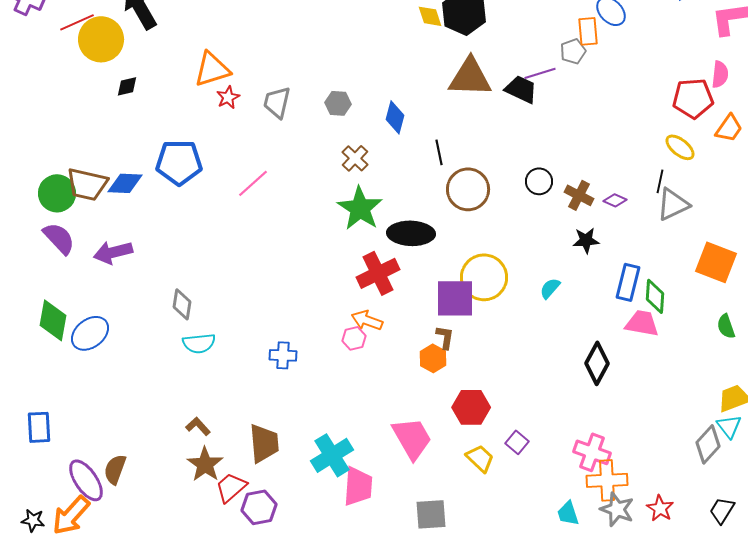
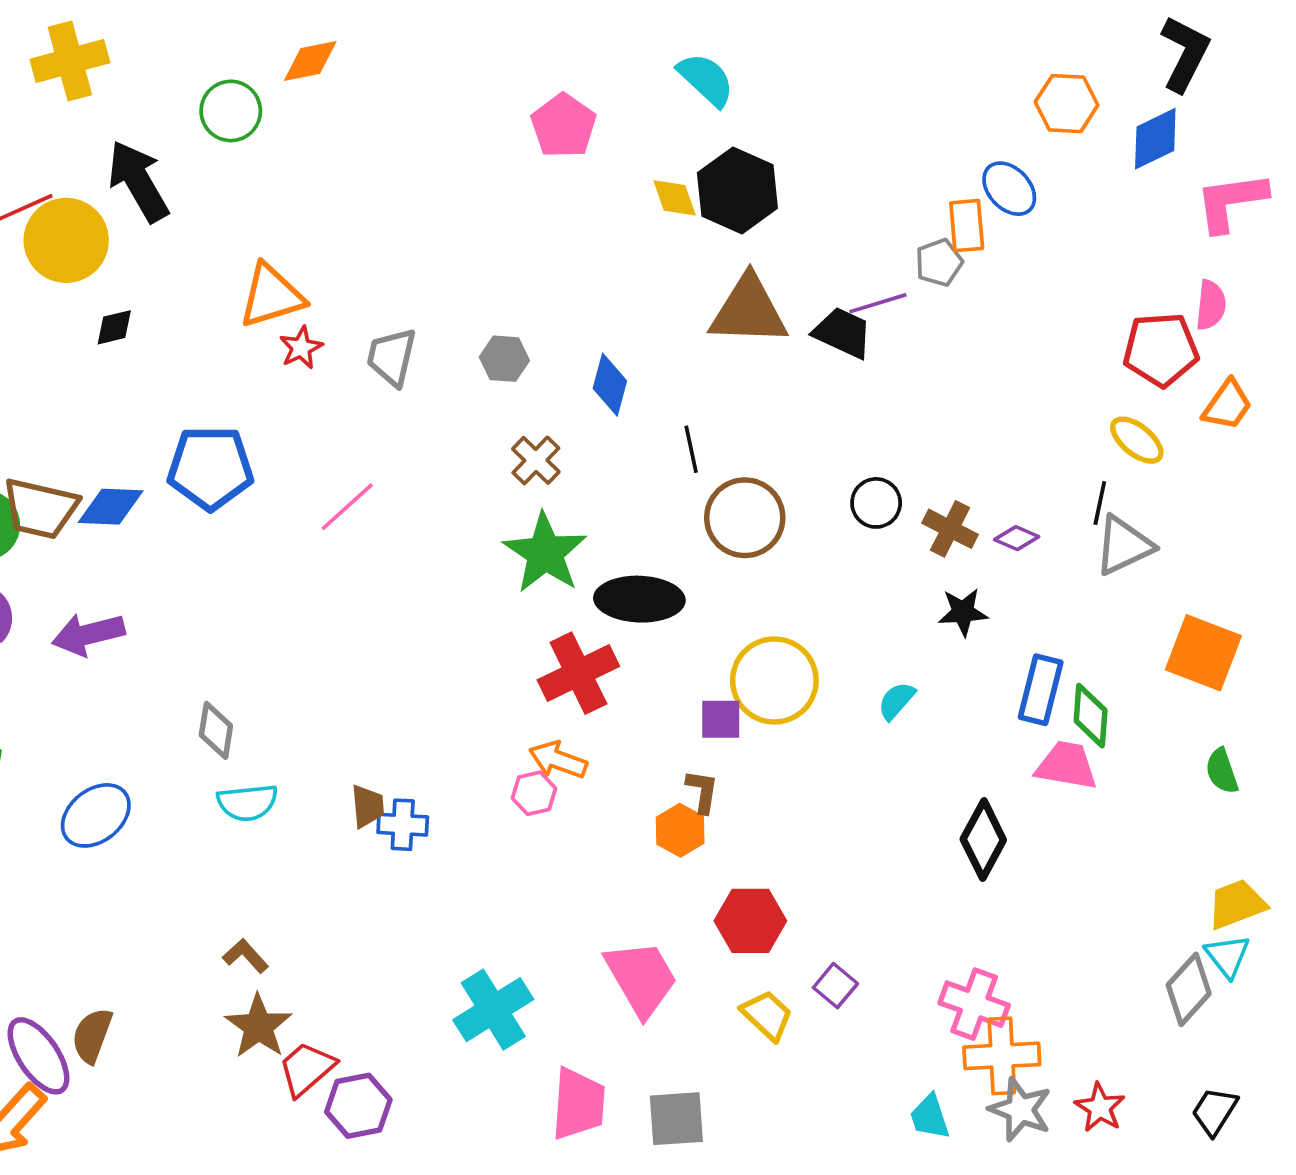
purple square: (455, 298) -> (721, 719), size x0.6
blue ellipse: (90, 333) -> (96, 815), moved
brown trapezoid: (264, 443) -> (368, 806), moved, size x0.6
pink trapezoid: (358, 486) -> (578, 1104), moved

